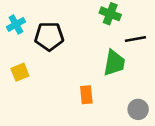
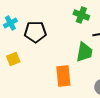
orange rectangle: (86, 95) -> (63, 76), size x1.5

